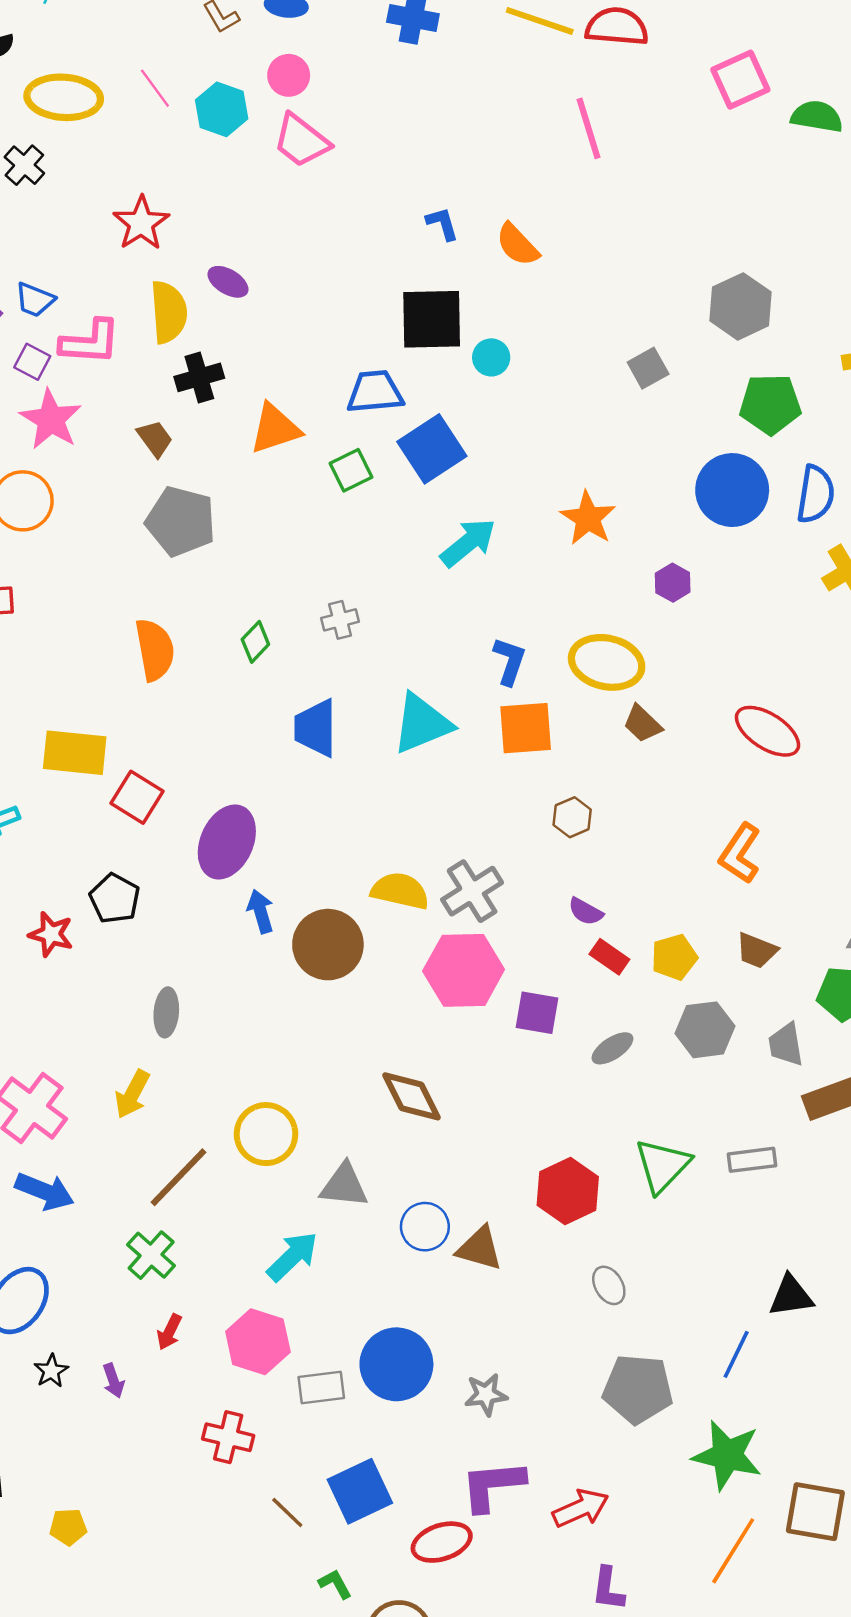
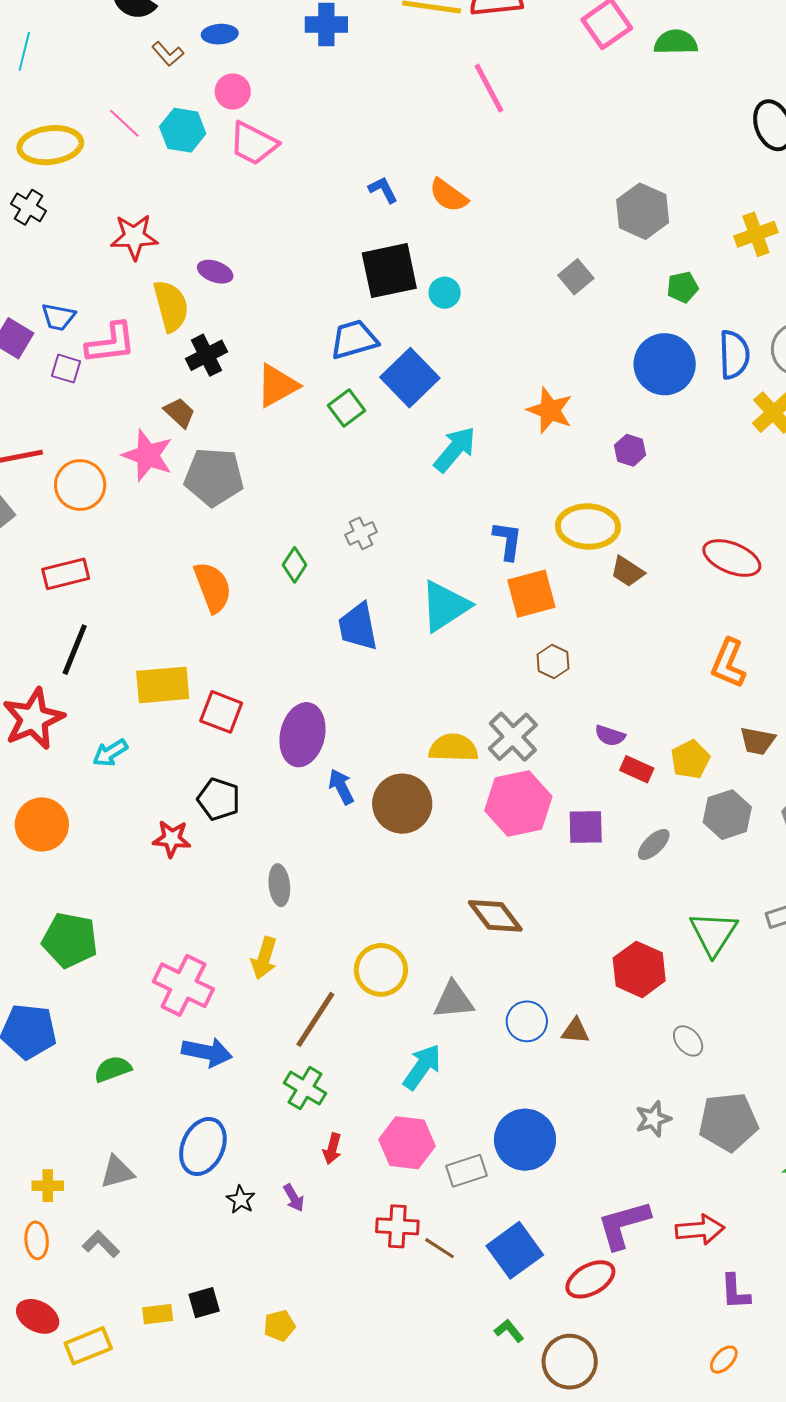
red star: (141, 223) -> (134, 237), turned -30
green pentagon: (770, 404) -> (683, 287), size x0.6
pink star: (51, 419) -> (148, 455), moved
brown hexagon: (572, 817) -> (553, 662), moved
brown triangle: (479, 1248) -> (575, 1031), size x0.7
gray star: (486, 1395) -> (653, 1119), moved
red arrow: (581, 1508) -> (700, 1230), turned 30
brown line: (287, 1513) -> (440, 1248), moved

